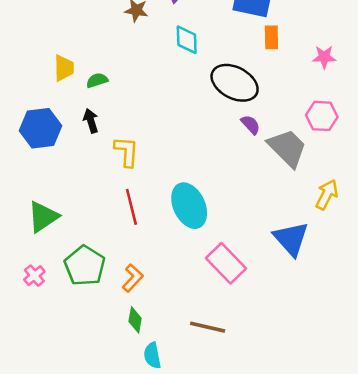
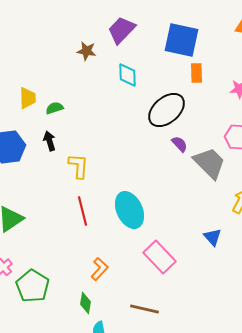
black ellipse: (235, 83) -> (166, 110), turned -69
blue triangle: (291, 239) -> (212, 237), size x0.6
green pentagon: (85, 266) -> (32, 286), moved
orange L-shape: (133, 278) -> (100, 269), moved

